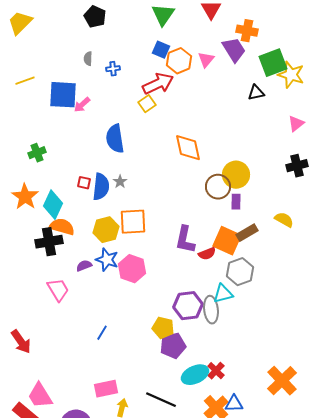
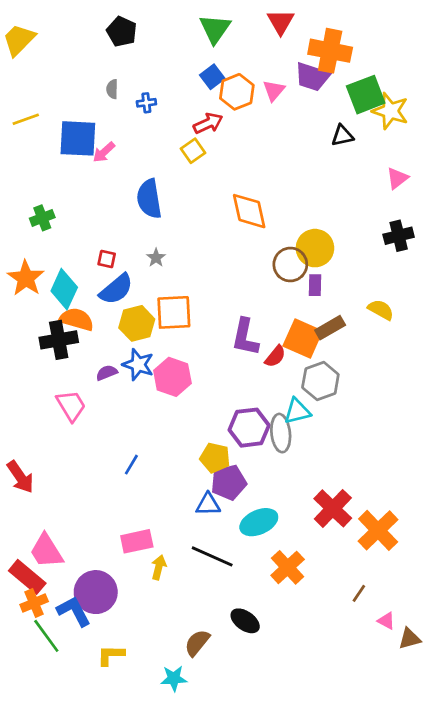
orange cross: (247, 31) -> (330, 51), size x1.4
blue square: (161, 50) -> (212, 77), turned 30
purple trapezoid: (234, 50) -> (312, 77), turned 140
red arrow: (158, 84) -> (208, 123), size x0.7
blue semicircle: (101, 187) -> (116, 289), moved, turned 44
red semicircle: (207, 254) -> (275, 356), turned -30
red cross: (216, 371) -> (333, 508), moved, size x1.6
blue triangle: (234, 404) -> (208, 504), moved

